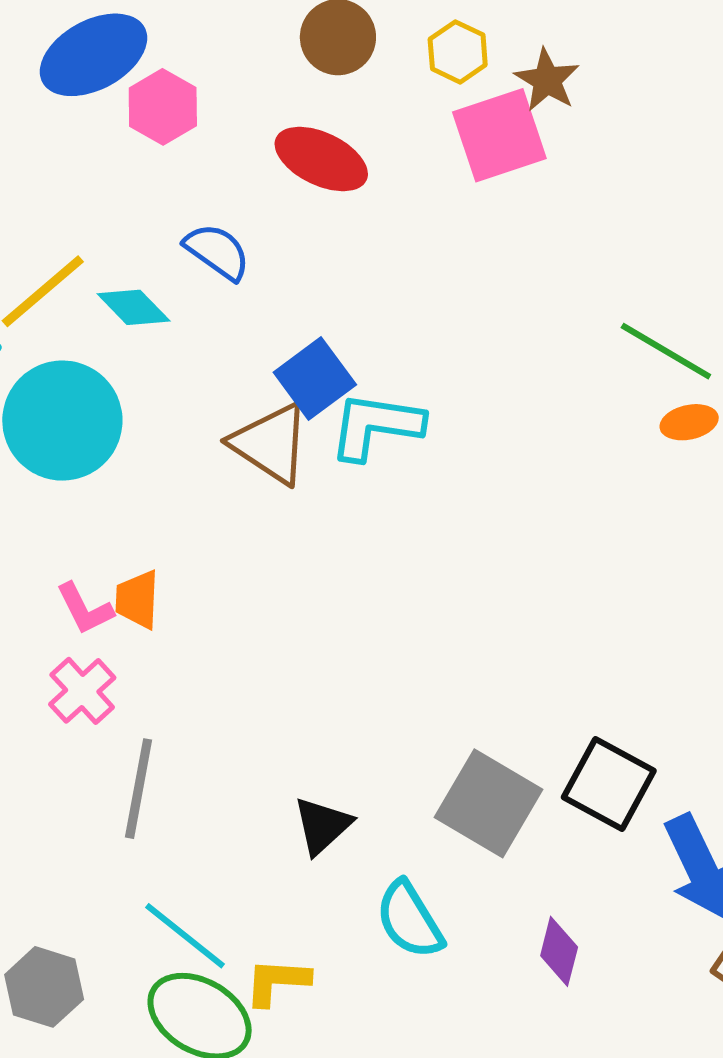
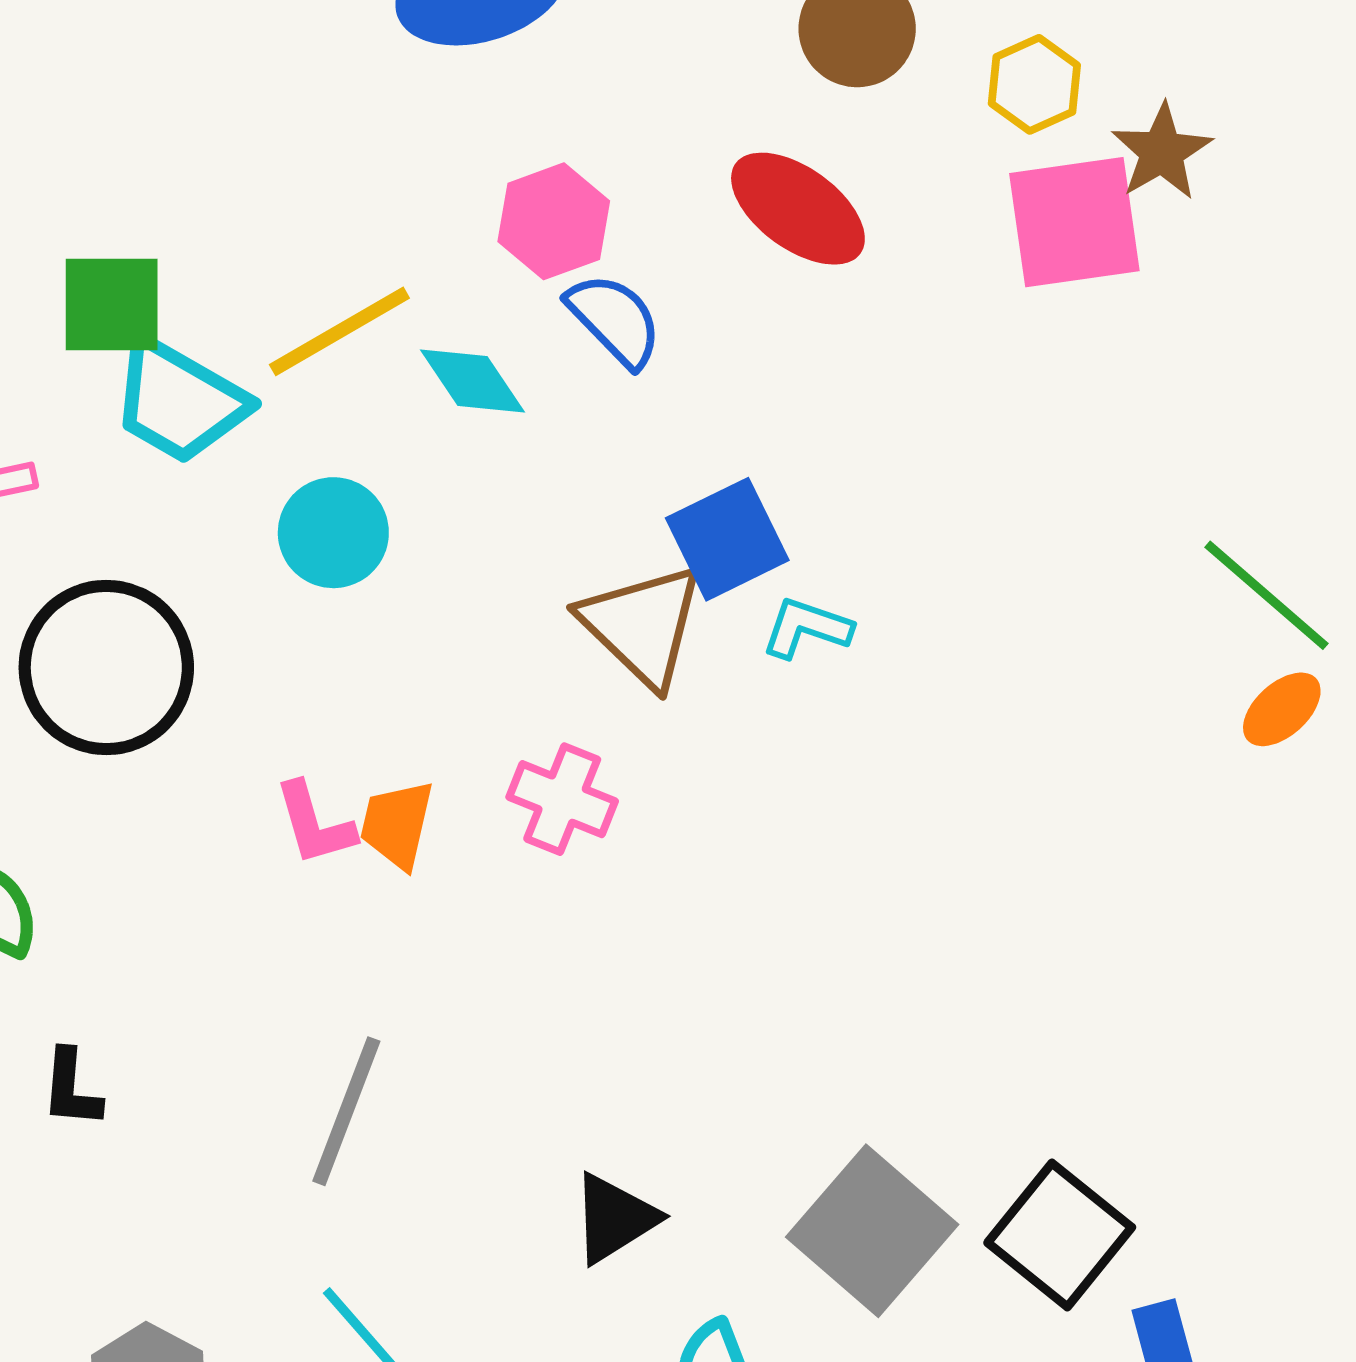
pink hexagon: (163, 107) -> (554, 221), moved
cyan circle: (62, 421) -> (333, 533), size x0.6
orange ellipse: (689, 422) -> (1282, 709), turned -40
cyan L-shape: (376, 426) -> (807, 628), size x0.6
pink cross: (82, 691) -> (562, 799), moved, turned -36

